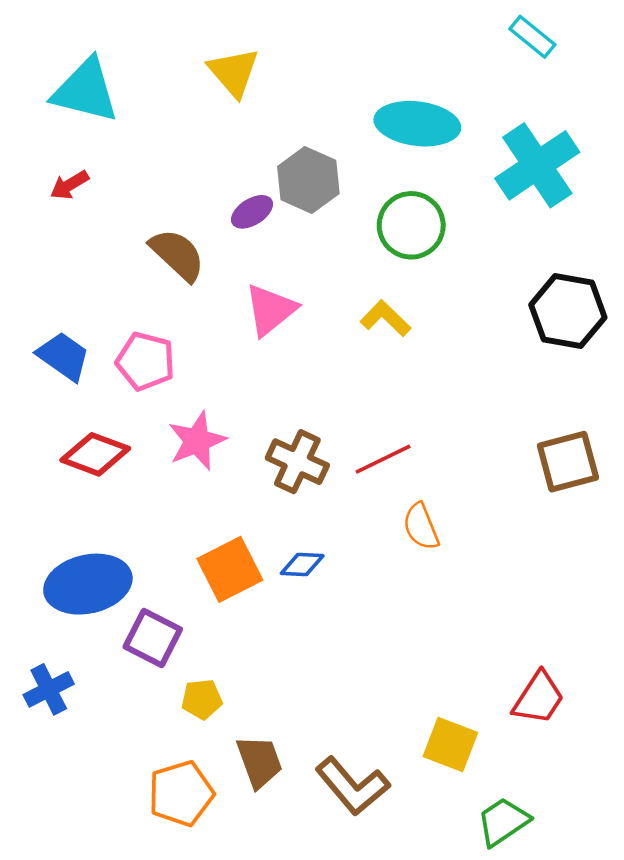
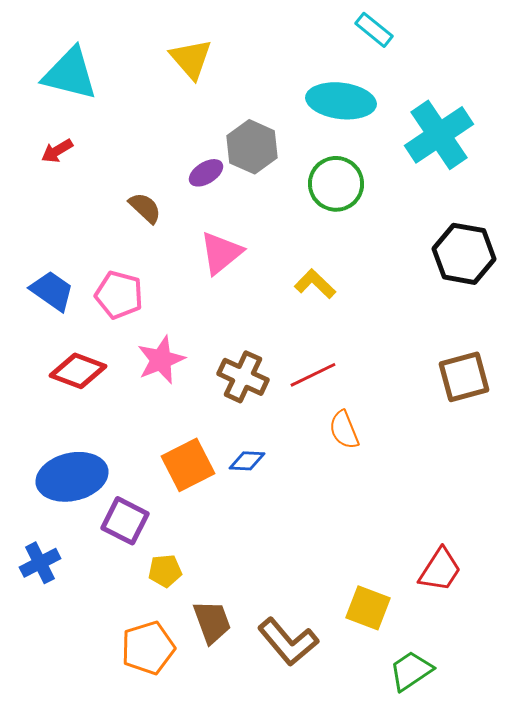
cyan rectangle: (532, 37) -> (374, 30), moved
brown semicircle: (177, 255) -> (145, 208), size x0.7
yellow L-shape: (385, 318) -> (315, 284), moved

